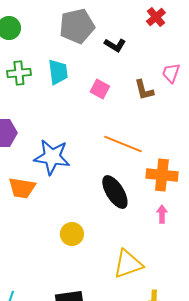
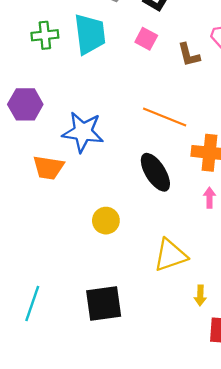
cyan trapezoid: (58, 72) -> (90, 34), size x1.4
pink square: (100, 89) -> (146, 39), moved

